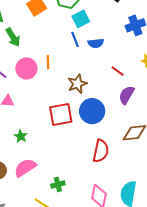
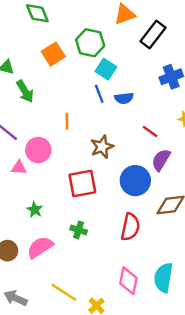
cyan square: (81, 19) -> (106, 69), turned -30
pink circle: (26, 68) -> (38, 150), moved
blue circle: (92, 111) -> (135, 181), moved
green cross: (58, 184) -> (79, 230), moved, turned 32

